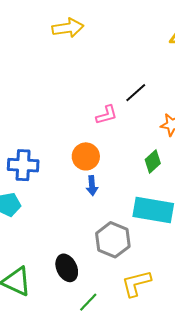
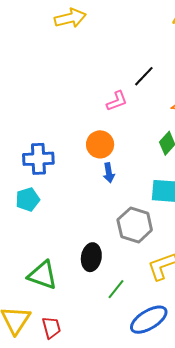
black ellipse: (67, 268) -> (91, 257), turned 40

